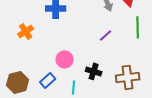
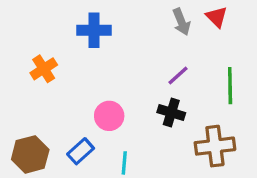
green line: (138, 27) -> (230, 86), moved
black cross: (94, 71) -> (171, 113), moved

